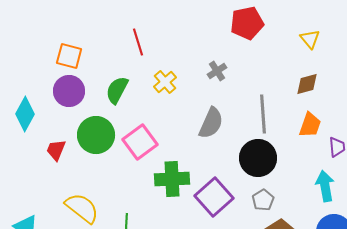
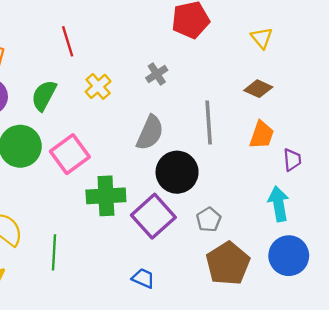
brown diamond: (307, 84) -> (258, 89), turned 40
black circle: (258, 158) -> (177, 172), moved

